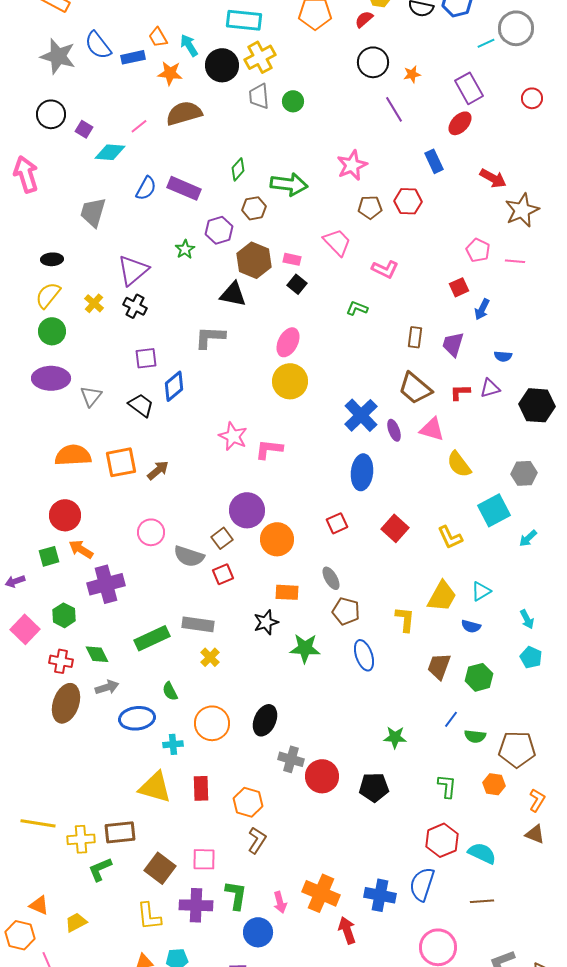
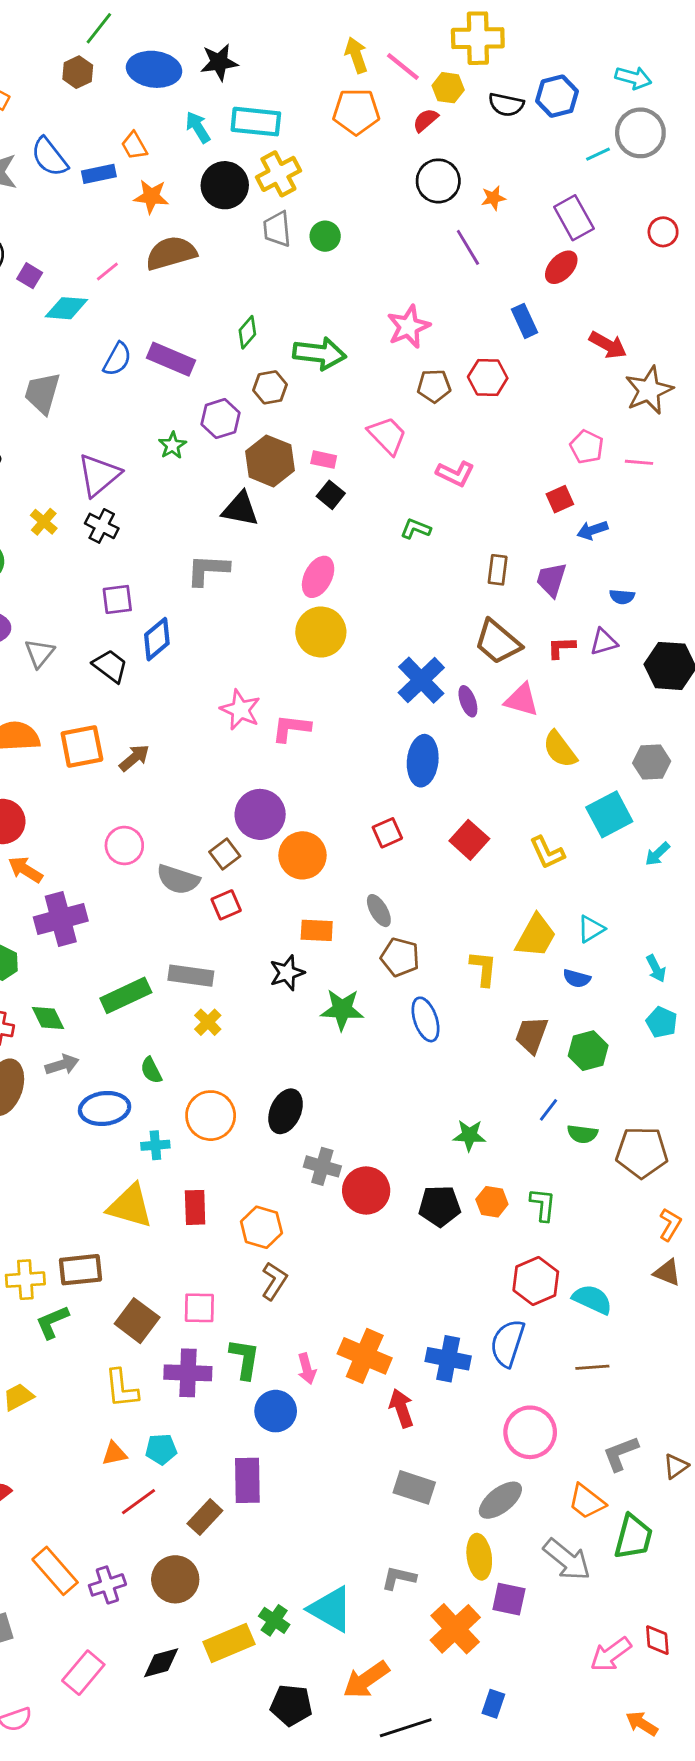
cyan arrow: (189, 45) -> (198, 127), moved
blue arrow: (482, 309) -> (592, 530), turned 45
orange hexagon: (494, 784) -> (492, 1202), moved

